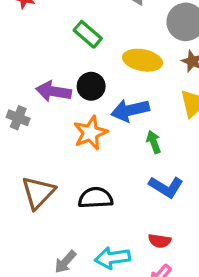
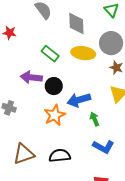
yellow ellipse: (143, 60) -> (83, 53), moved
purple arrow: (53, 91) -> (31, 77), moved
brown triangle: (38, 193) -> (24, 154), turned 30

